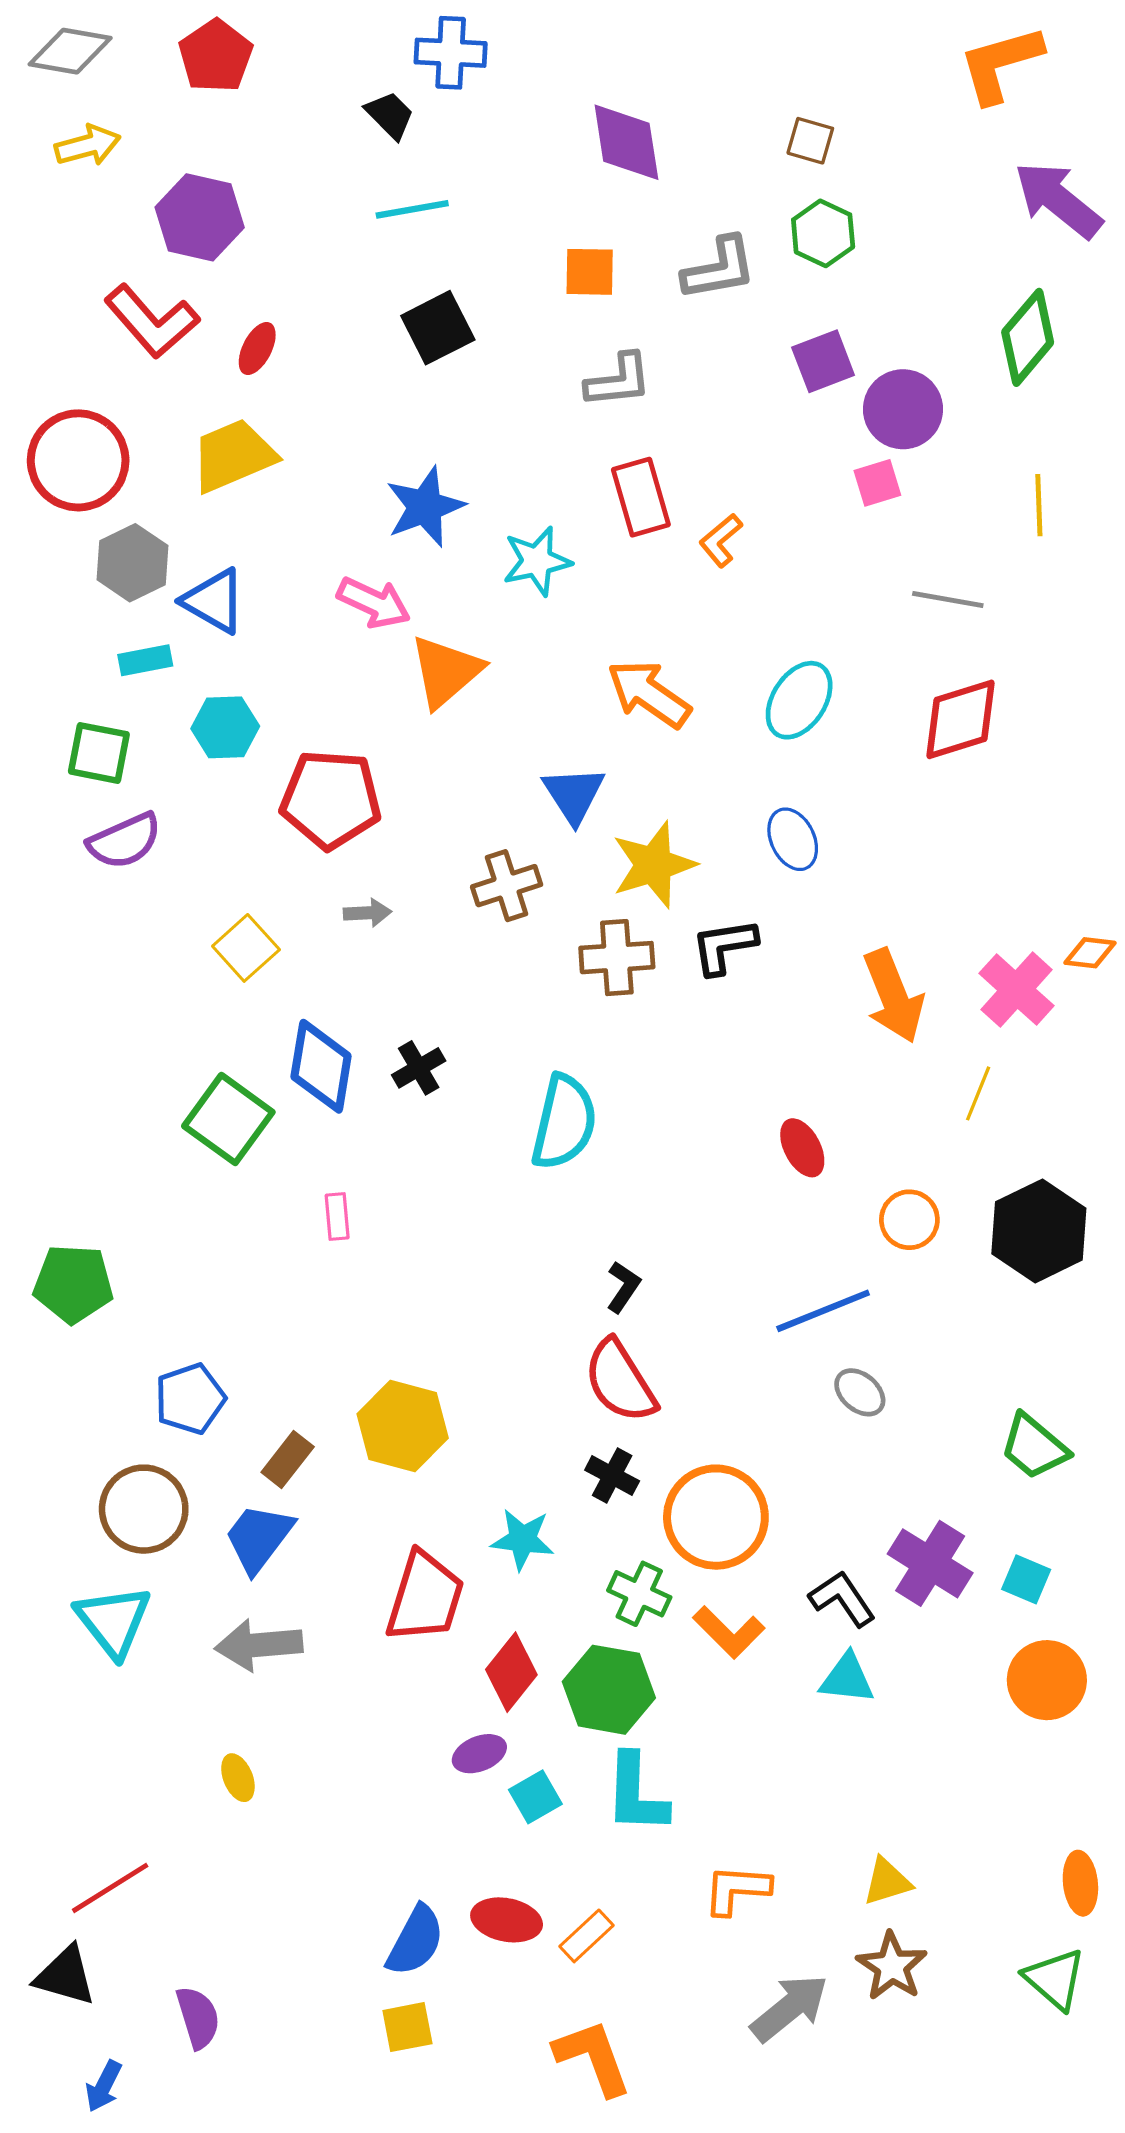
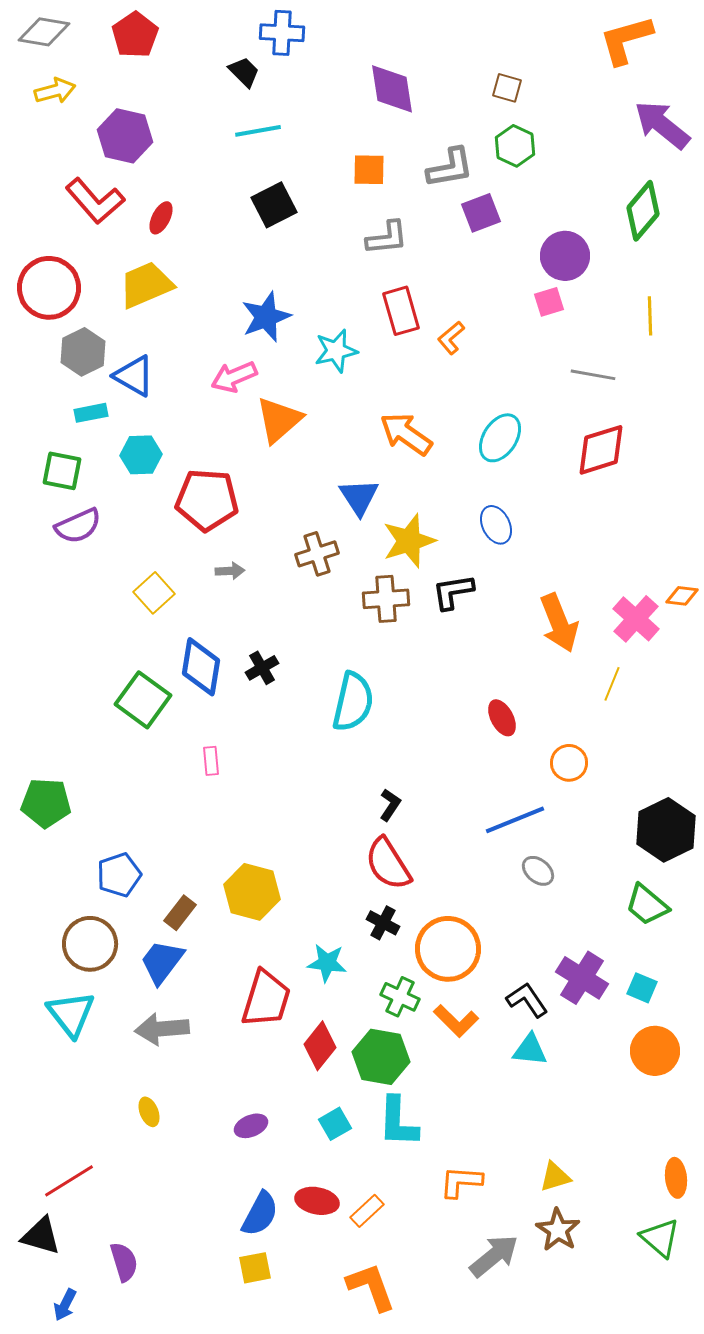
purple square: (823, 361) -> (481, 213), moved
pink arrow: (374, 603) -> (234, 377), turned 132
black hexagon: (1039, 1231) -> (666, 830), moved
purple ellipse: (479, 1754) -> (251, 1126), moved

